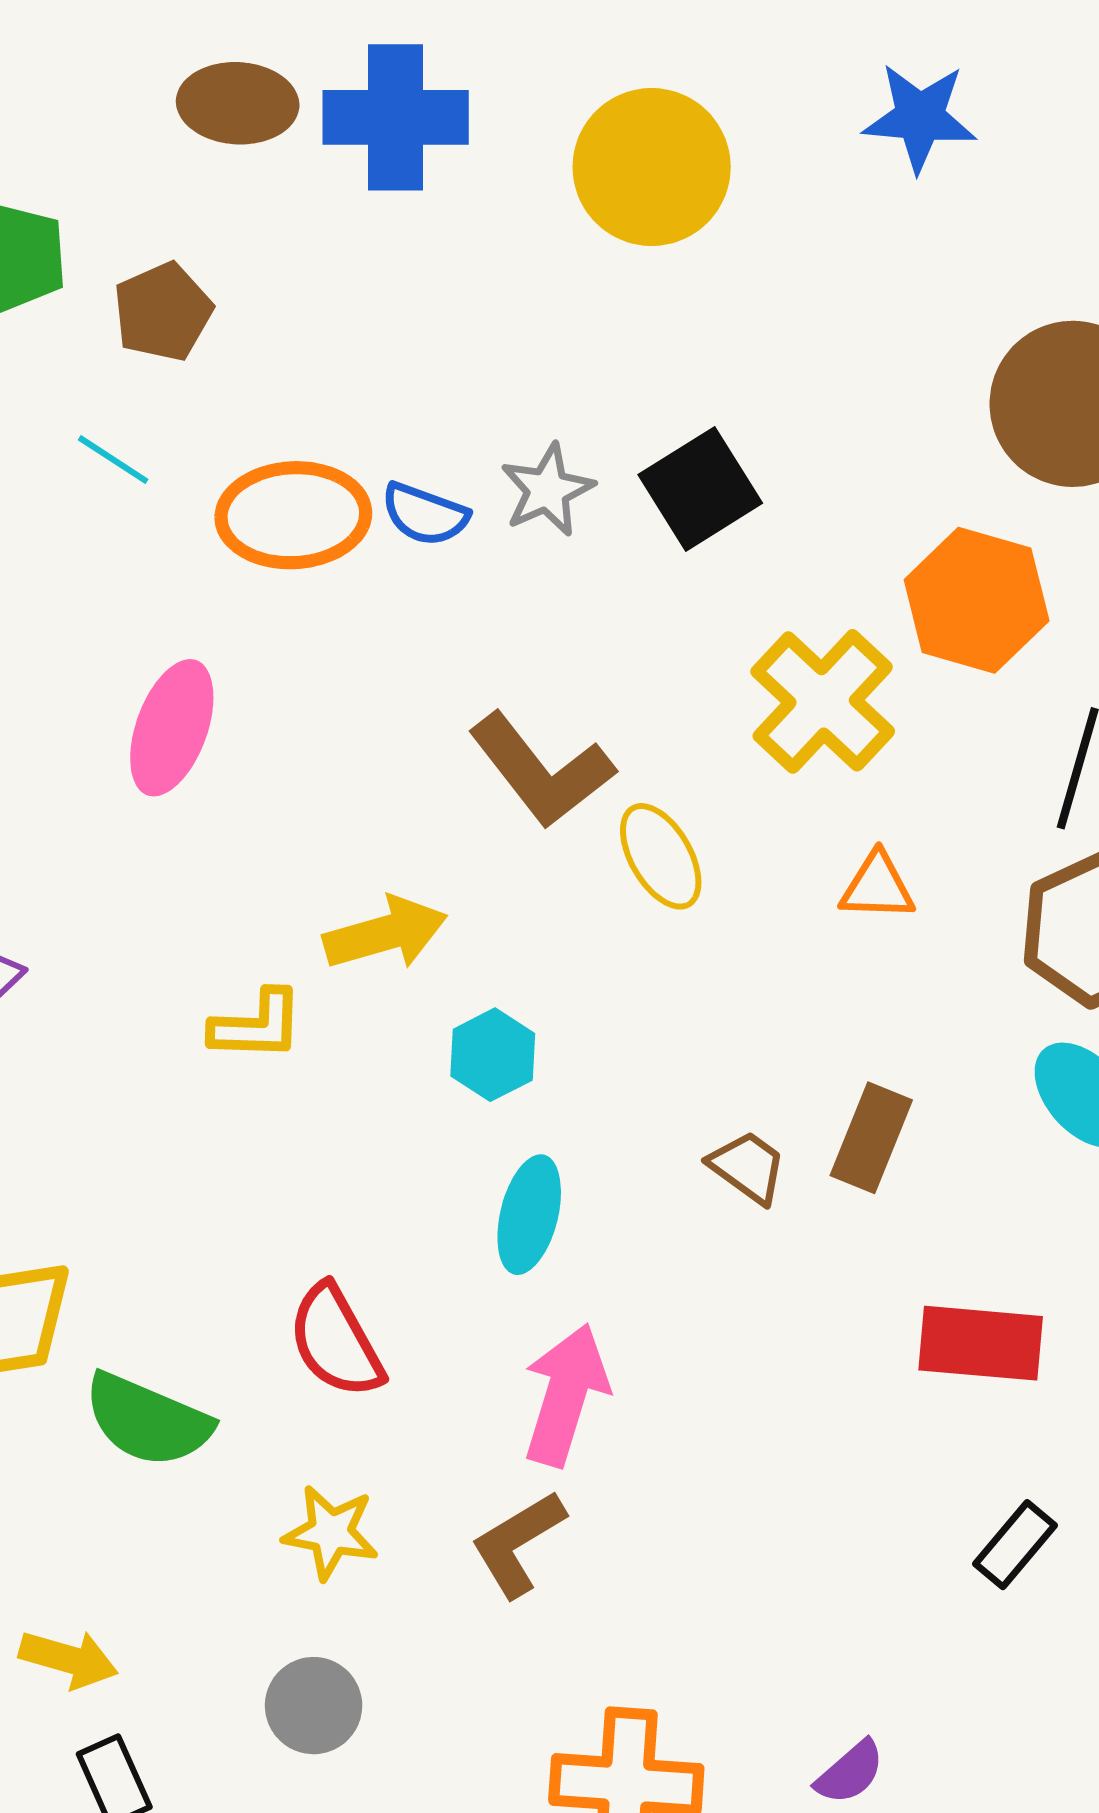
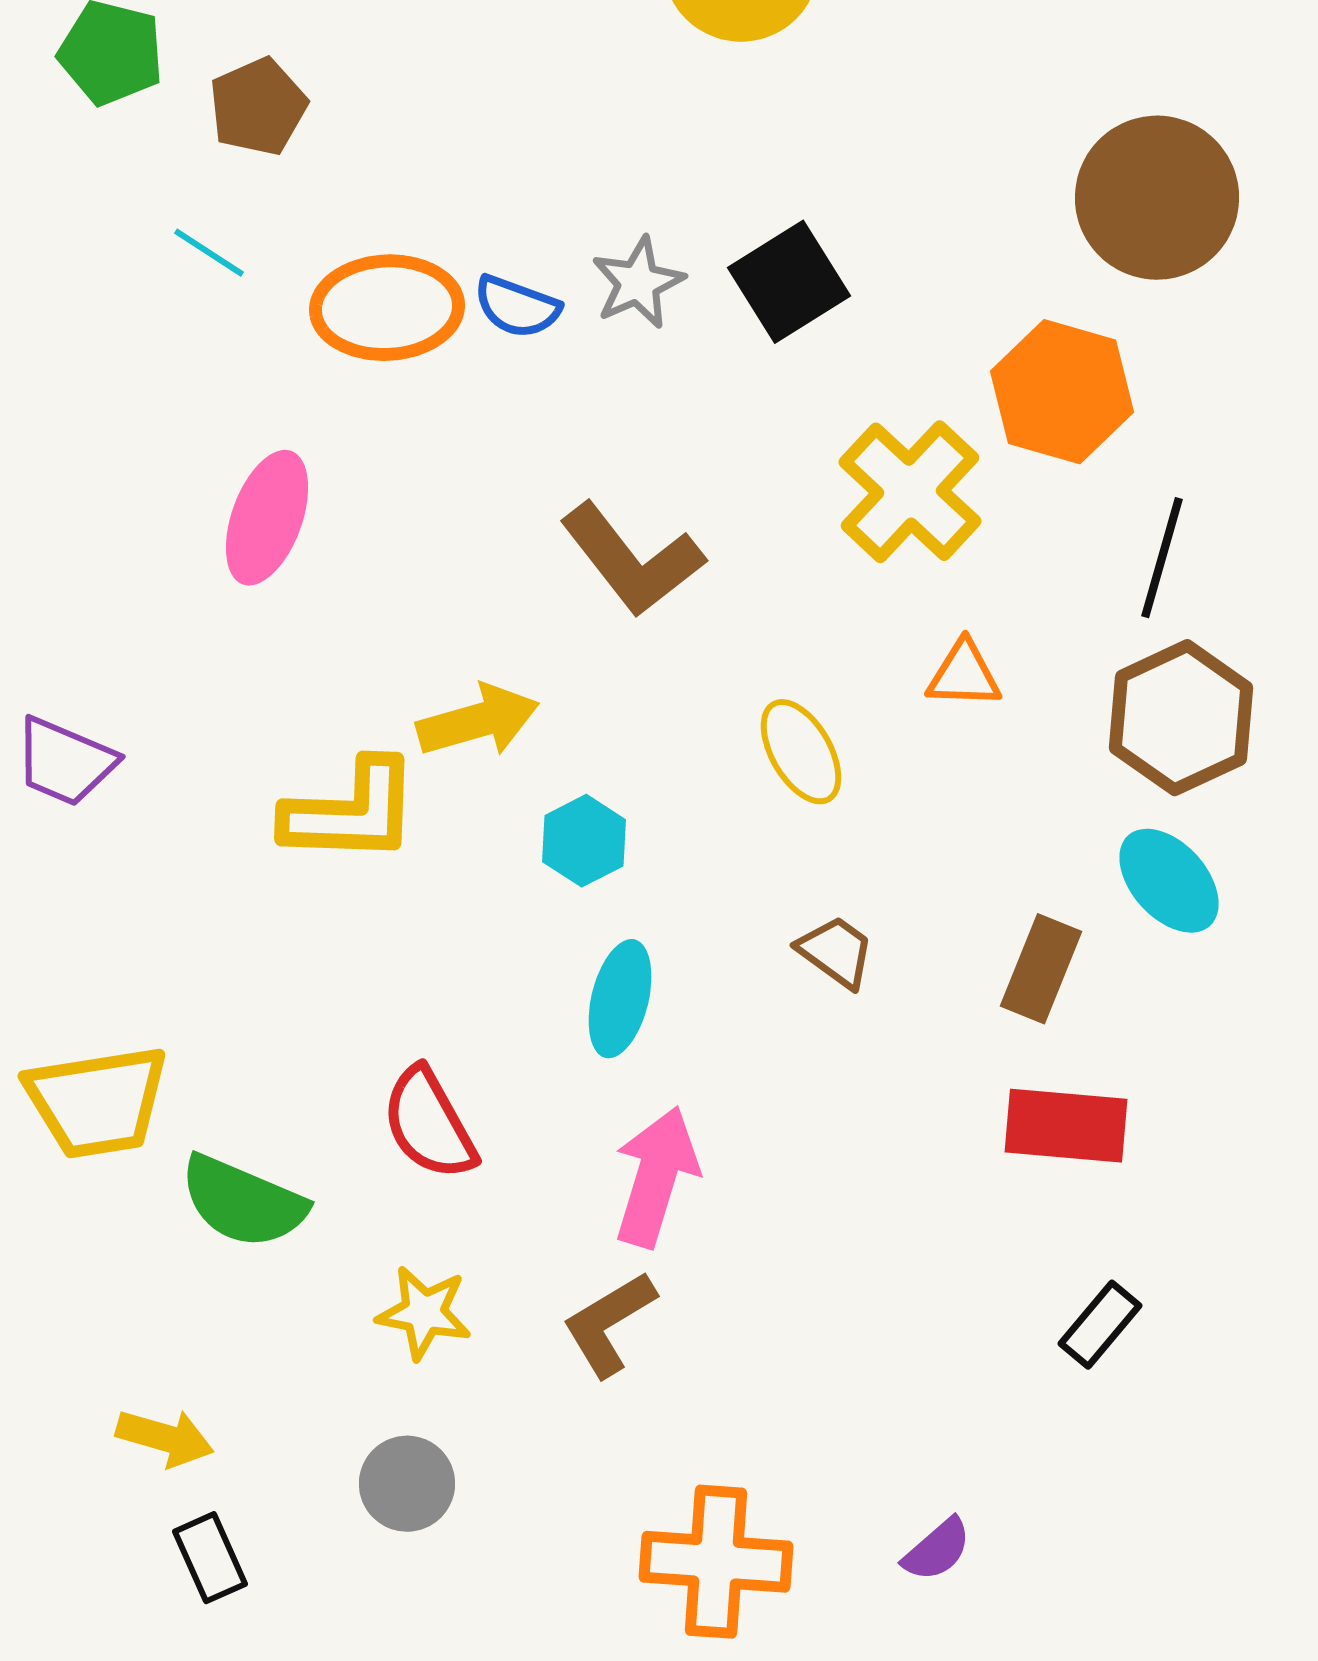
yellow ellipse: (661, 856) -> (801, 752), moved
yellow L-shape: (257, 1025) -> (351, 812), size x1.5
brown rectangle: (871, 1138) -> (1041, 969), moved

